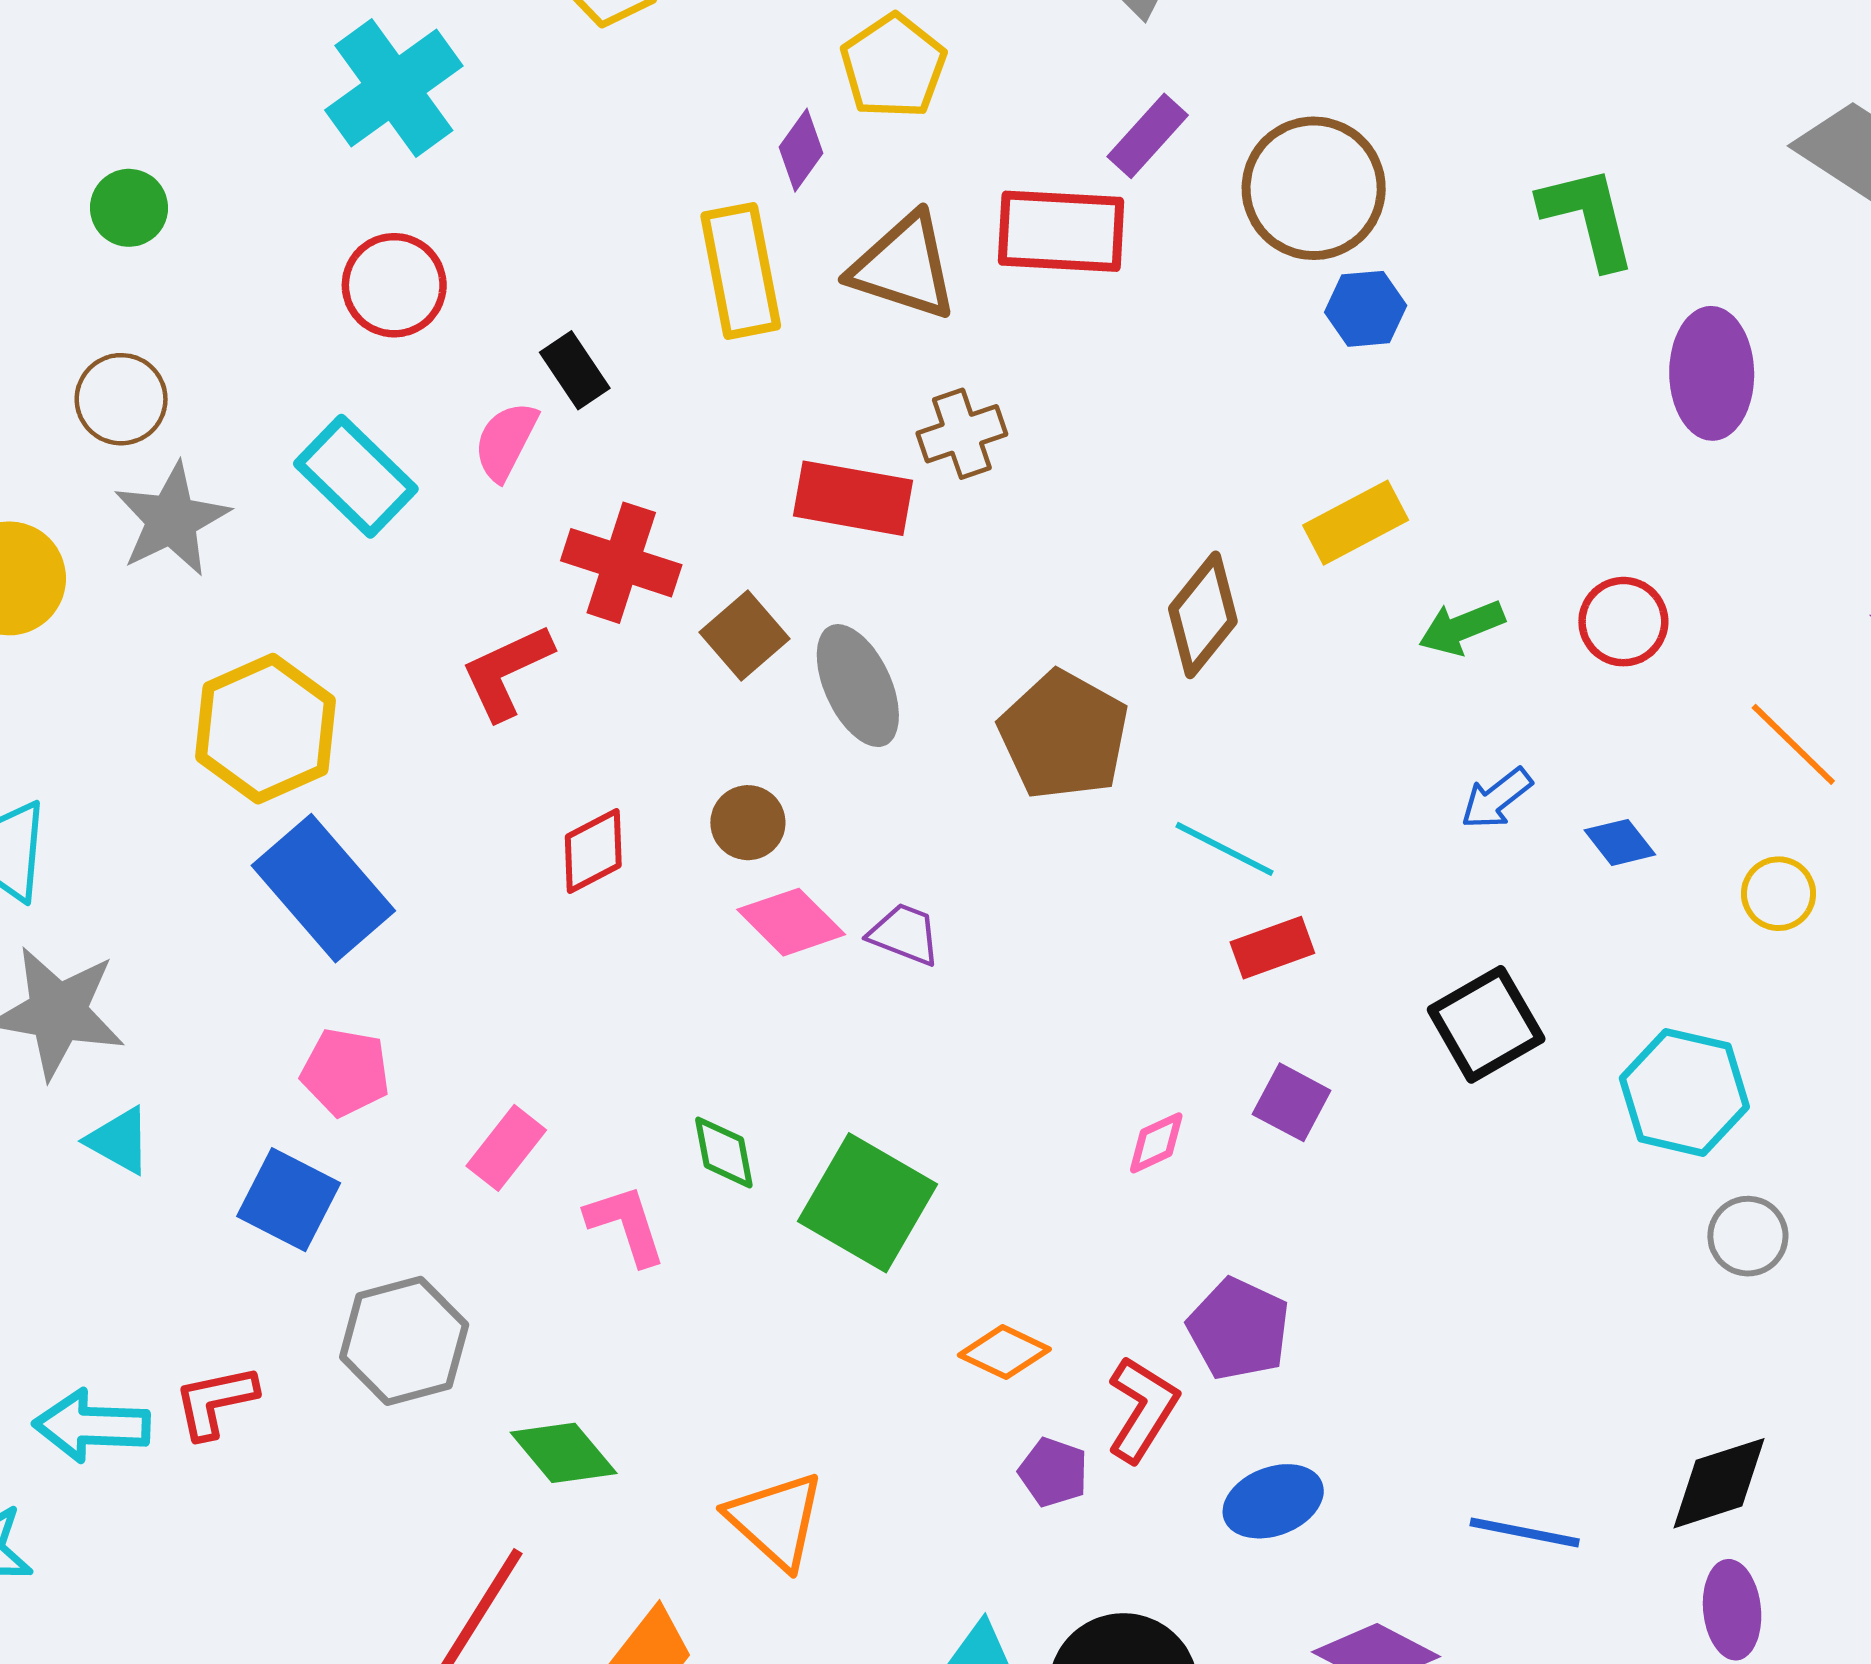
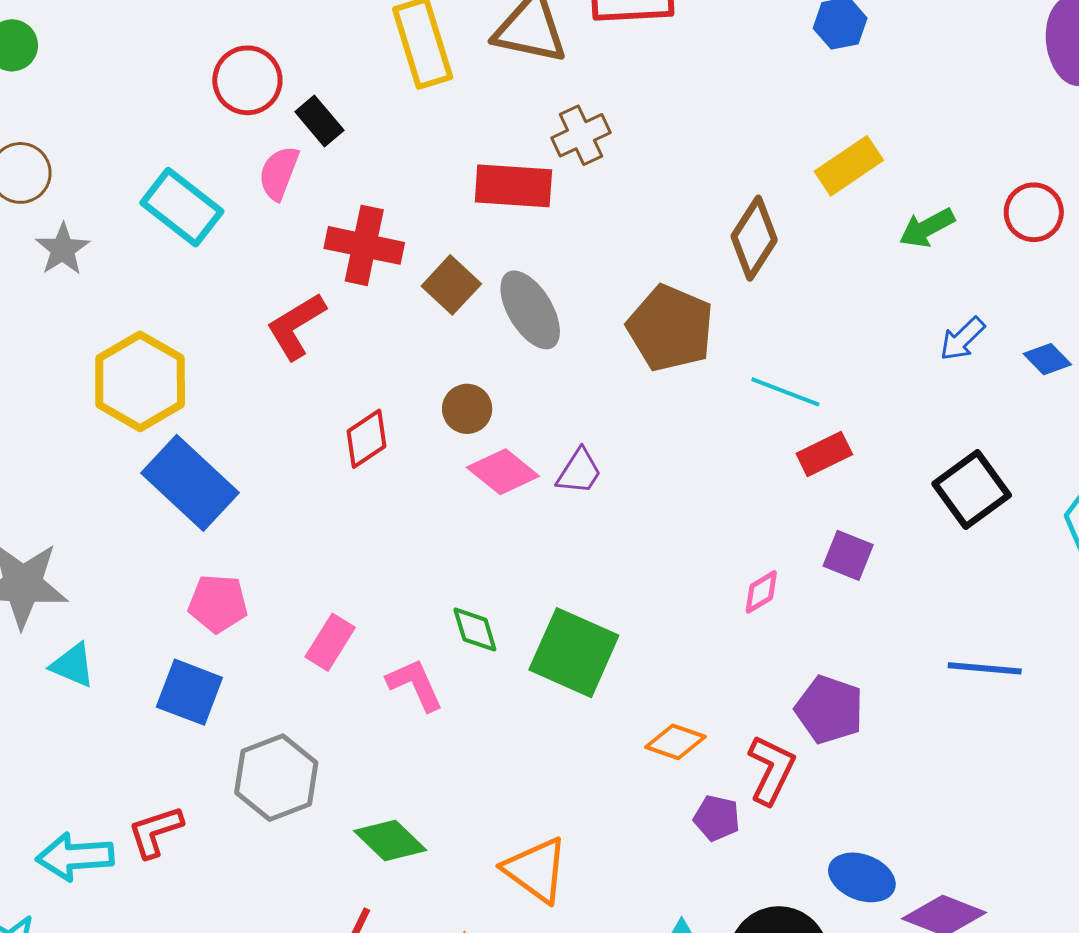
red circle: (394, 285) -> (247, 80), moved
gray star: (172, 520) -> (63, 249), size x0.7
purple trapezoid: (904, 934) -> (579, 472), turned 108
blue ellipse: (1273, 1501) -> (862, 877), moved, turned 48
blue line: (1525, 1532) -> (985, 668), moved

